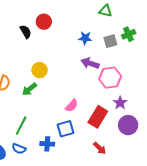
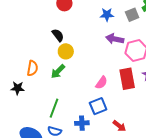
black semicircle: (26, 32) -> (58, 35), moved
red rectangle: (98, 117) -> (127, 79), moved, turned -35
red arrow: (100, 148) -> (119, 126), moved

